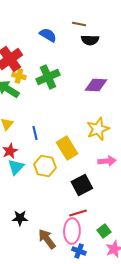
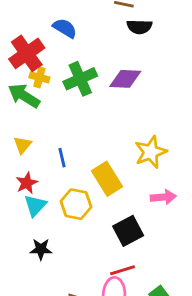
blue semicircle: (48, 35) -> (65, 28), moved
purple diamond: (96, 85) -> (125, 79), moved
black star: (20, 218) -> (41, 249), moved

